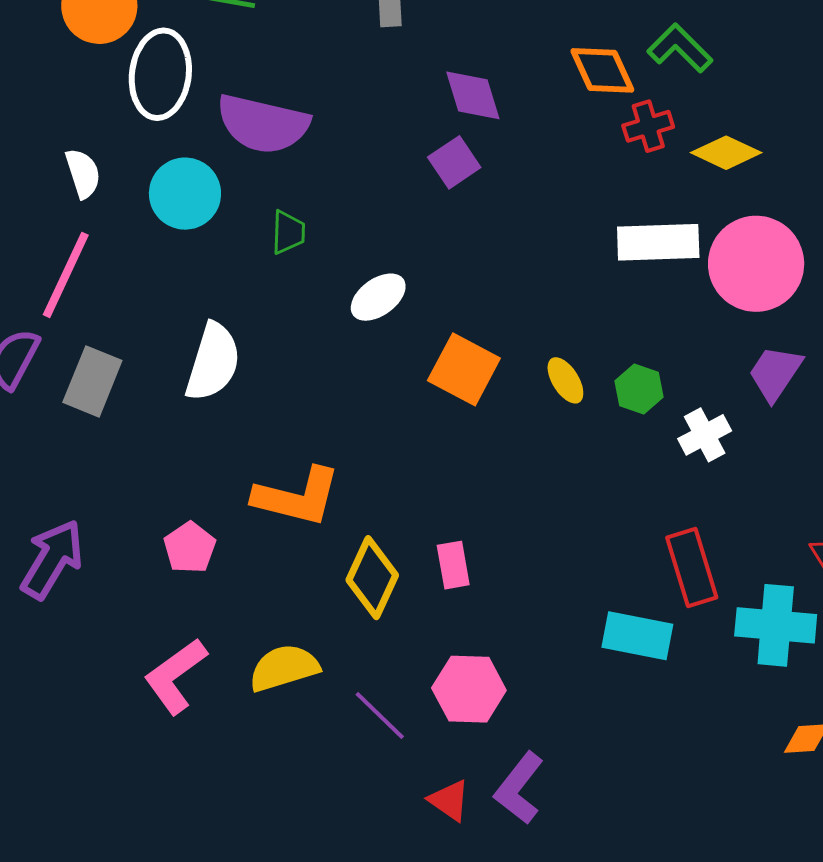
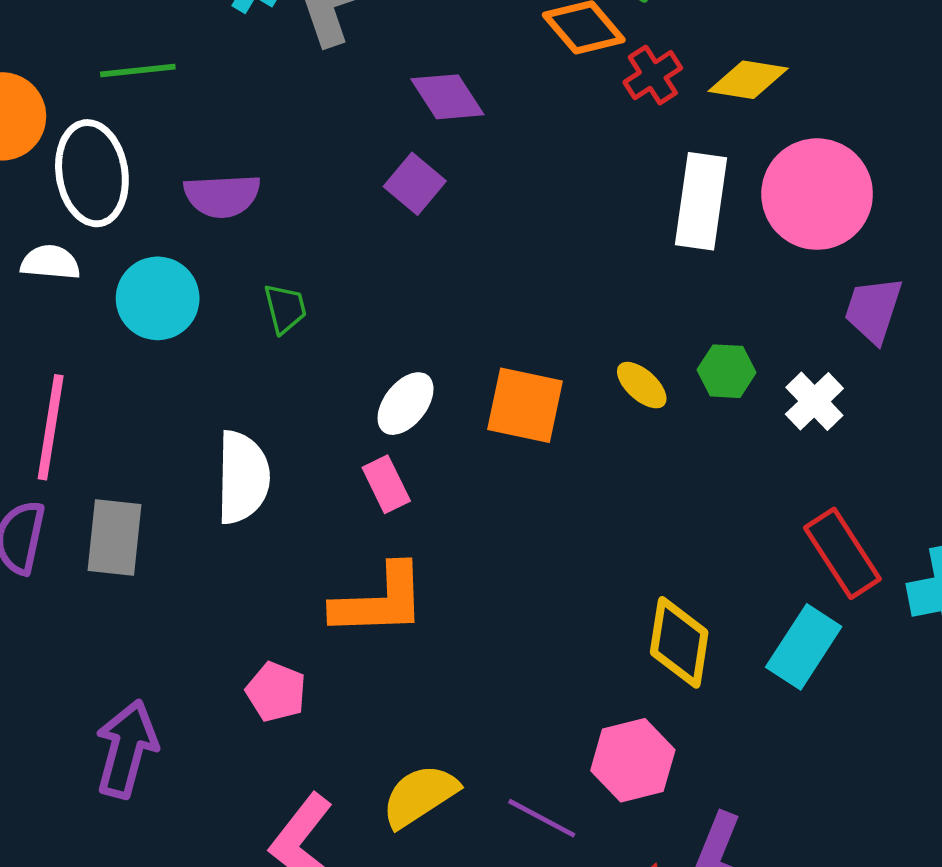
purple semicircle: (263, 124) -> (222, 196), size x0.7
purple square: (454, 162) -> (415, 184), moved
white semicircle: (83, 173) -> (50, 262), moved, turned -51
white rectangle: (658, 242) -> (701, 201), turned -64
white ellipse: (378, 297) -> (406, 404), moved
pink rectangle: (453, 565) -> (386, 484), moved
yellow diamond: (372, 578) -> (679, 642), moved
cyan rectangle: (637, 636) -> (804, 647), turned -52

